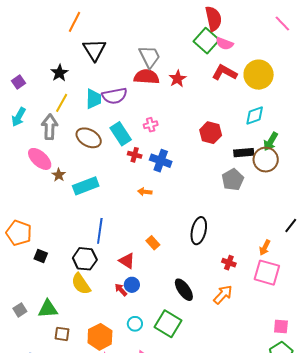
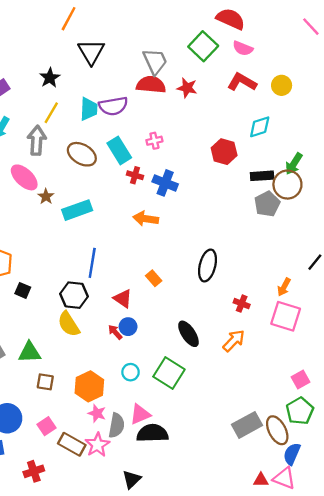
red semicircle: (213, 19) -> (231, 19), turned -55
green square: (206, 41) -> (203, 46), moved
yellow circle: (259, 75) -> (282, 85), size x0.6
red star: (178, 79) -> (187, 88), turned -30
cyan diamond: (255, 116) -> (260, 127), moved
gray pentagon: (233, 180) -> (267, 204), moved
orange arrow: (145, 192) -> (146, 219), size x1.5
pink square: (281, 327) -> (301, 379), turned -35

